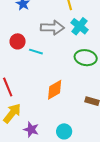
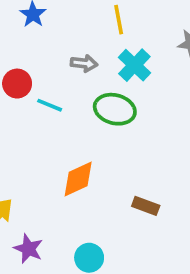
gray arrow: (52, 28) -> (84, 63), size x0.6
green ellipse: (86, 58) -> (115, 109), moved

